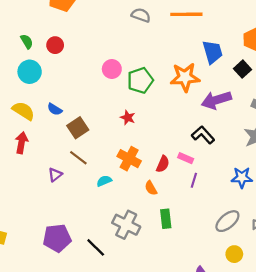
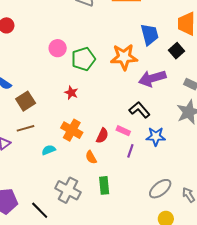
brown line: (78, 158) -> (26, 128), turned -54
blue star: (242, 178) -> (156, 136), moved

